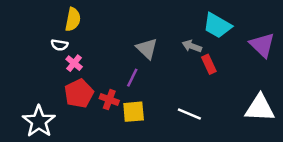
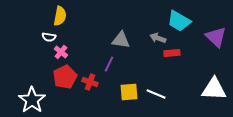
gray triangle: (147, 49) -> (121, 40), turned -36
red rectangle: (209, 64) -> (172, 53), turned -70
yellow square: (134, 112) -> (129, 92), moved

